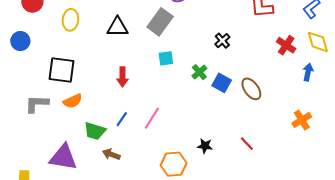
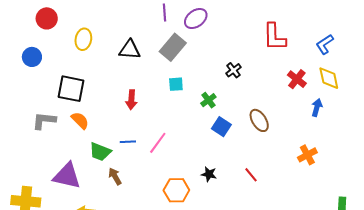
blue square: (222, 83) -> (221, 127), moved
orange semicircle: (73, 101) -> (80, 120), turned -114
blue line: (122, 119) -> (128, 142), turned 49
brown arrow: (111, 154) -> (115, 176), turned 36

